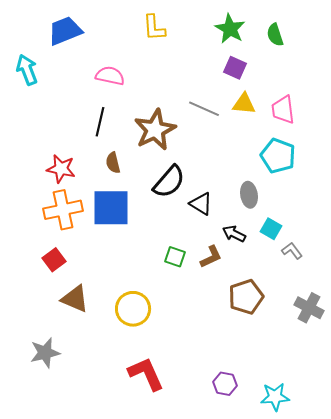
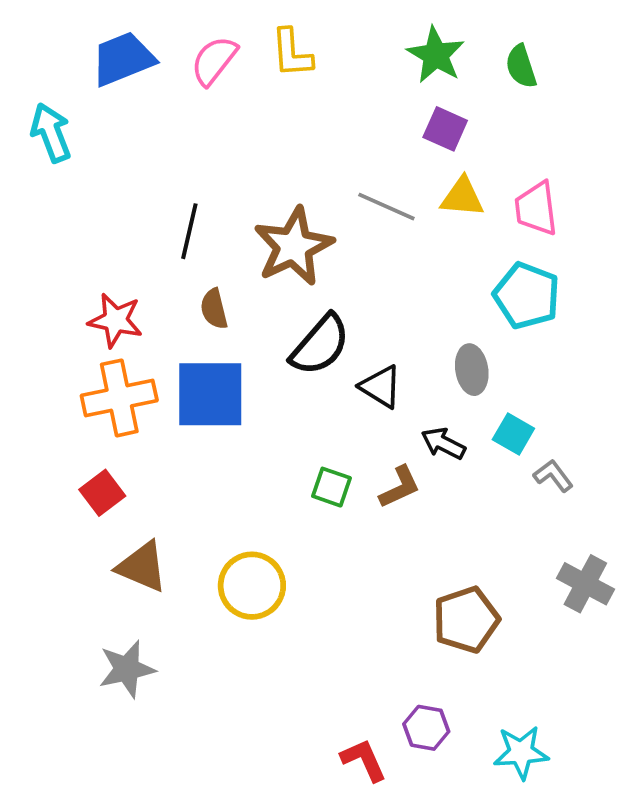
pink semicircle: (110, 76) -> (214, 61), moved, turned -64
brown pentagon: (246, 297) -> (466, 620), moved
gray star: (45, 353) -> (127, 669), moved
red L-shape: (146, 374) -> (364, 760), moved, size x0.7

